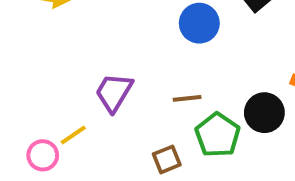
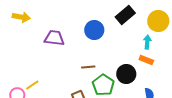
purple trapezoid: (114, 92) -> (54, 38), moved, turned 65

